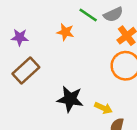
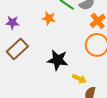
black star: (70, 99) -> (58, 60), moved

